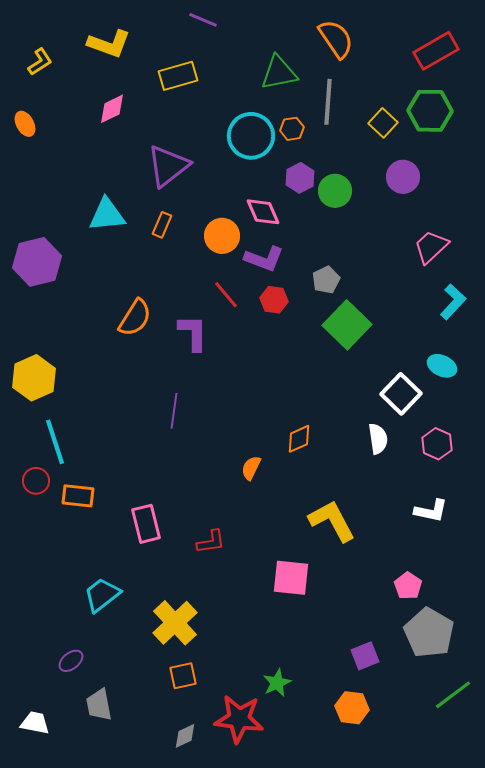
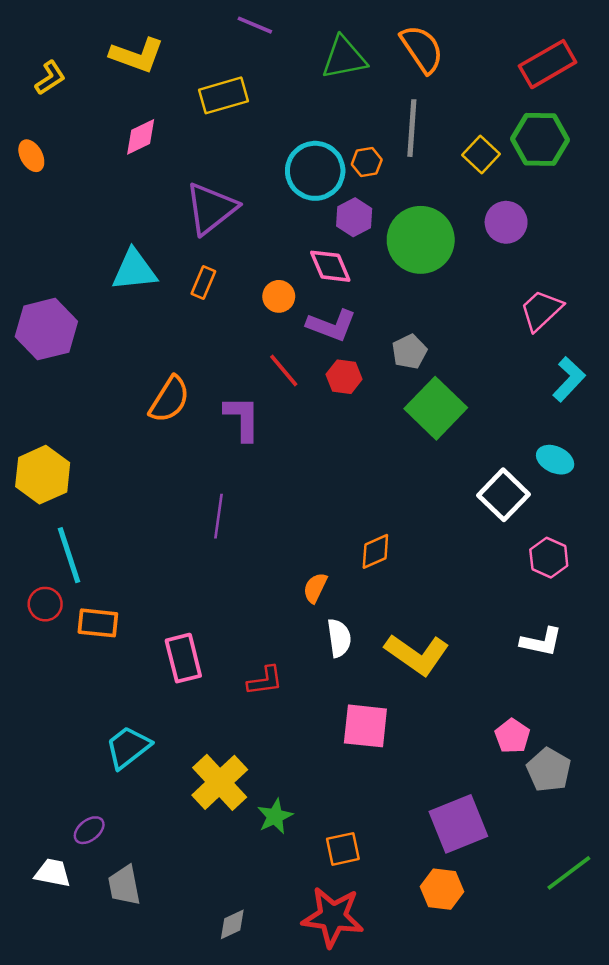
green triangle: (279, 73) -> (344, 58), moved
purple hexagon: (300, 178) -> (354, 217), moved
green circle: (335, 191) -> (421, 240), size x1.6
orange circle: (222, 236) -> (279, 296), size x0.7
white semicircle: (378, 439) -> (339, 638), moved
yellow L-shape: (332, 521) -> (417, 654), turned 153
gray pentagon: (429, 633) -> (549, 770), moved, size x0.7
purple square: (365, 656) -> (458, 824), size x1.6
orange square: (183, 676) -> (343, 849), moved
green star: (277, 683) -> (275, 816), moved
red star: (239, 719) -> (333, 917), moved
white trapezoid: (35, 723) -> (53, 873), moved

